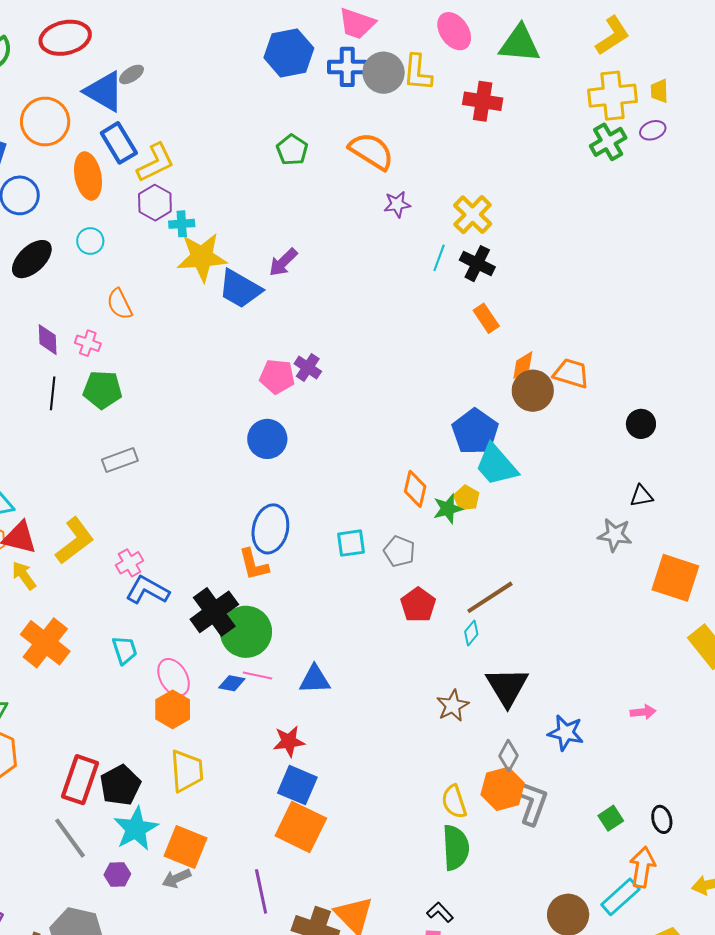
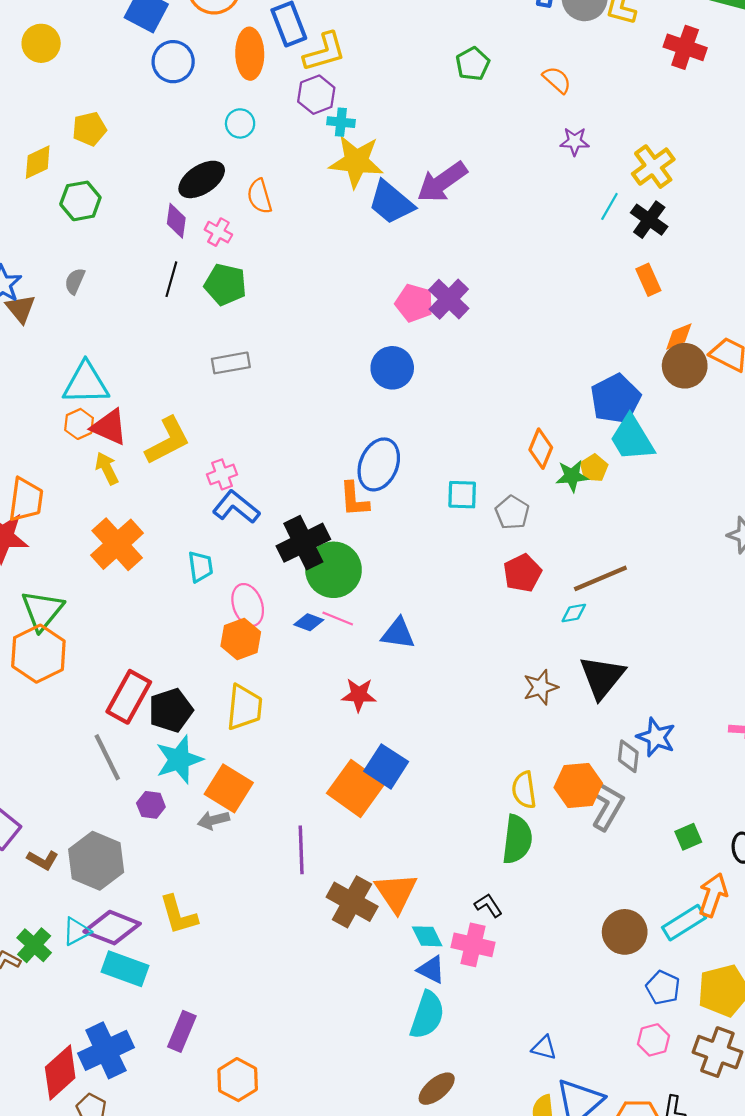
orange semicircle: (371, 151) -> (557, 80), size x0.6
black ellipse: (32, 259) -> (202, 179), moved
purple arrow: (283, 262) -> (442, 182), size x1.5
purple cross: (308, 367) -> (449, 299), size x1.4
cyan diamond: (471, 633) -> (574, 613), turned 30
gray diamond: (508, 756) -> (628, 756), moved, turned -32
blue square: (297, 785) -> (386, 766), moved

